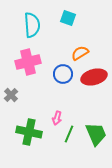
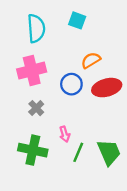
gray cross: (11, 95) -> (36, 108), moved
pink arrow: (57, 118) -> (65, 134), turned -32

